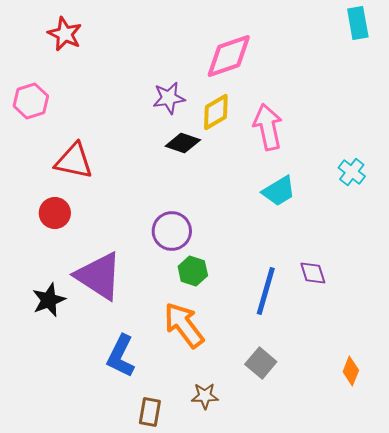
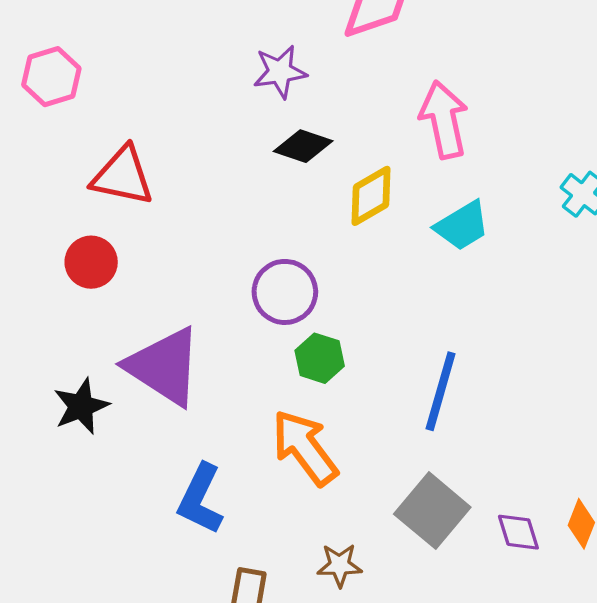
yellow diamond: (216, 112) -> (371, 196), moved
purple diamond: (313, 273) -> (518, 532), moved
gray square: (261, 363) -> (432, 511), size x1.4

